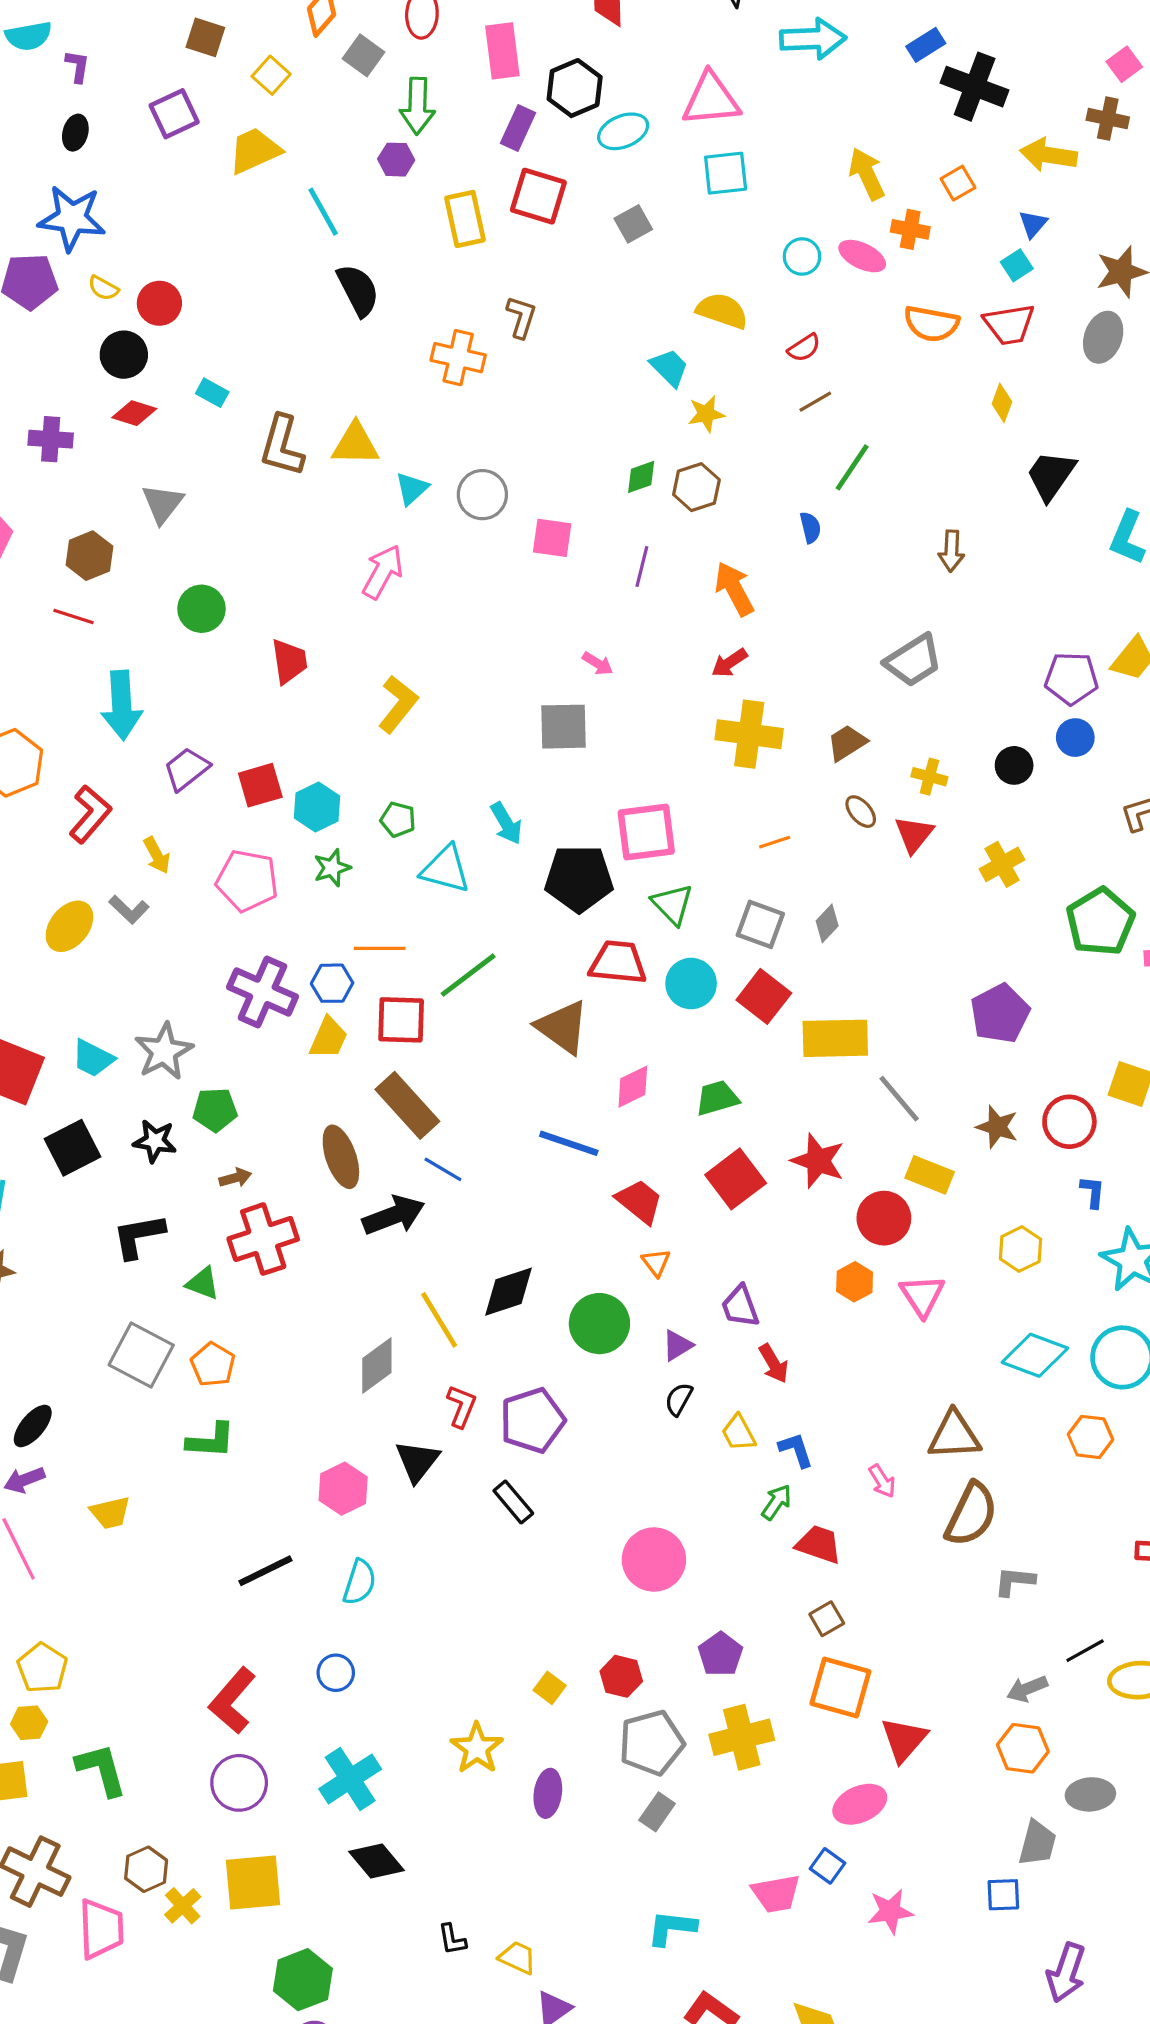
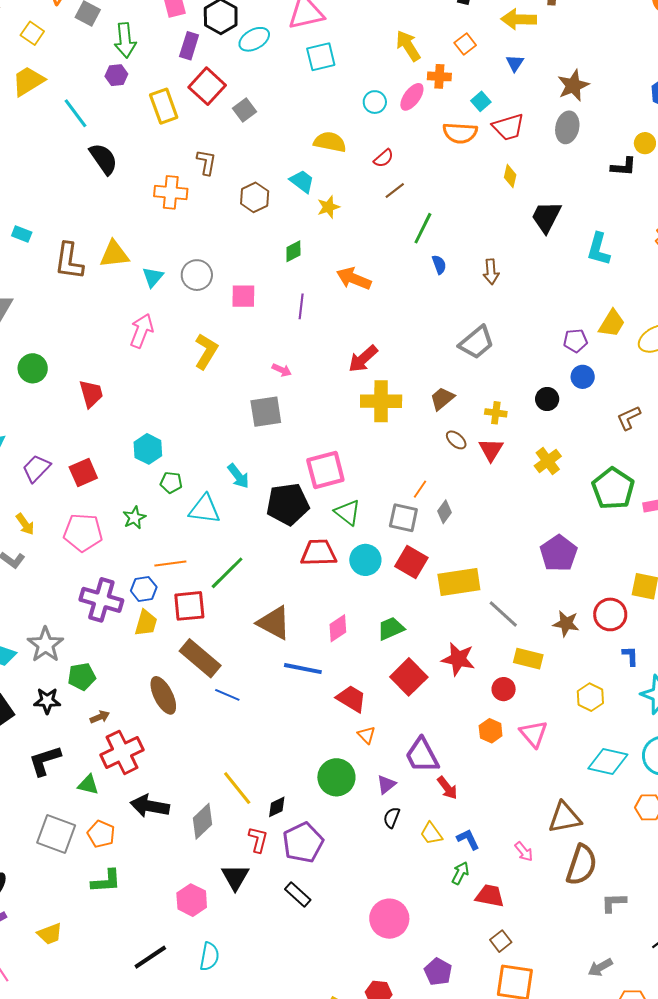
red square: (538, 196) -> (207, 86), turned 33
gray square: (633, 224) -> (245, 110), moved
pink ellipse: (862, 256) -> (412, 97), turned -72
cyan square: (1017, 265) -> (481, 101), moved
brown hexagon: (696, 487) -> (255, 197), moved
blue semicircle: (810, 528) -> (439, 265), moved
orange arrow: (734, 589) -> (354, 279), moved, turned -32
red arrow: (729, 663) -> (363, 359), size x1.4
purple pentagon: (1071, 678) -> (575, 341), size x0.7
yellow L-shape: (398, 704) -> (206, 351), moved
cyan hexagon: (317, 807) -> (148, 449), moved
orange line: (775, 842) -> (420, 489), moved, turned -30
brown triangle: (562, 1027) -> (274, 623), moved
black arrow: (394, 1215) -> (150, 806), moved, turned -141
red circle: (884, 1218) -> (504, 689), size x0.7
black diamond: (509, 1292) -> (277, 807), moved, size x0.6
purple trapezoid: (740, 1306) -> (422, 755), size x1.4
gray arrow: (1027, 1689) -> (600, 967), moved

